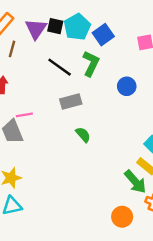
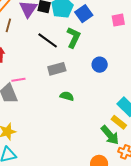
blue circle: (127, 86) -> (100, 65), moved
green semicircle: (83, 135) -> (67, 96), turned -32

